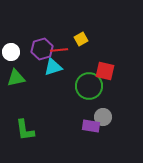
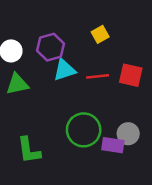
red line: (59, 50) -> (98, 76), moved
green circle: (89, 86) -> (84, 130), moved

